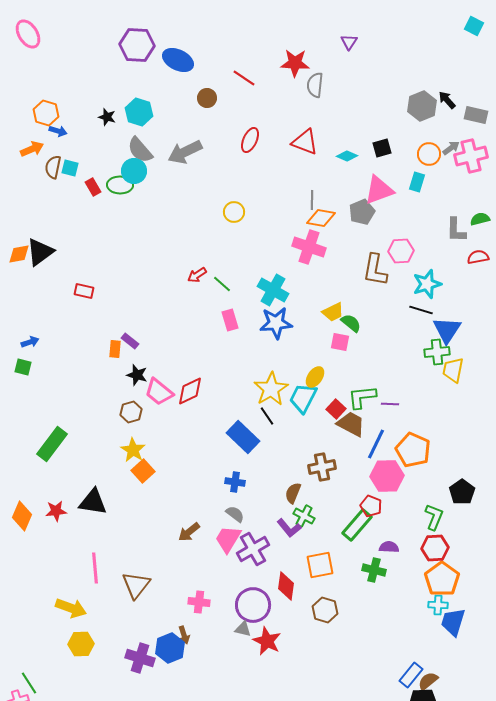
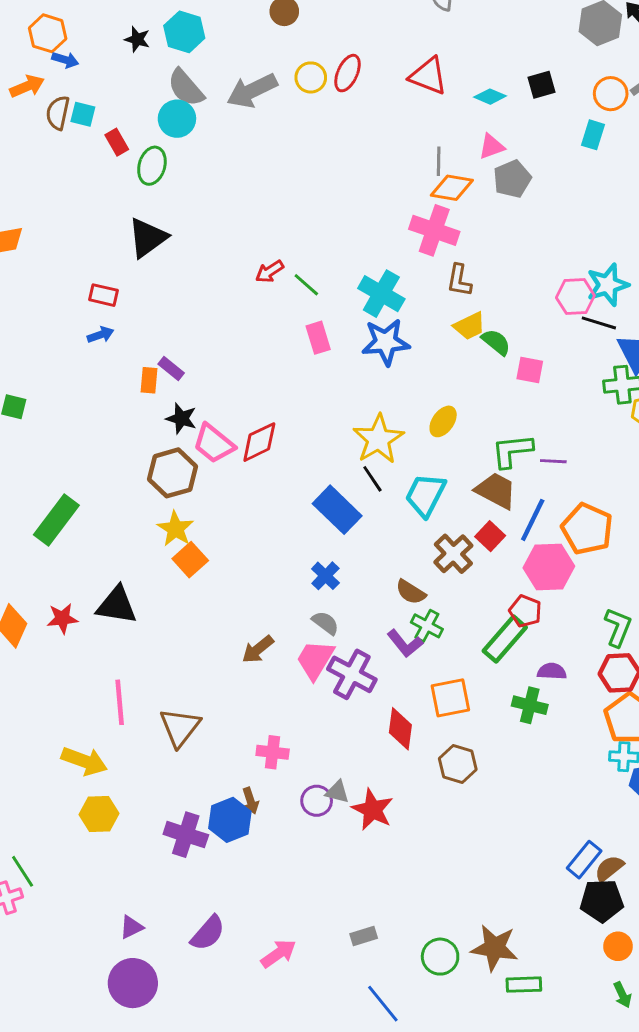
green ellipse: (120, 185) -> (152, 166), moved, turned -75
pink triangle: (379, 190) -> (492, 147), moved, size x0.6
yellow circle: (234, 212) -> (311, 77), moved
pink hexagon: (401, 251) -> (575, 297), moved
black triangle: (40, 252) -> (148, 238), moved
brown L-shape: (375, 270) -> (459, 280), moved, size x0.7
blue arrow: (30, 342) -> (101, 335), moved
pink square: (340, 342) -> (530, 370), moved
cyan trapezoid: (303, 398) -> (425, 495), moved
red square: (336, 409) -> (490, 536), moved
brown hexagon: (131, 412) -> (173, 473), size x1.5
brown cross: (322, 467) -> (453, 554), turned -32
blue cross: (235, 482) -> (325, 576), turned 36
brown semicircle: (293, 493) -> (411, 592), turned -80
purple cross: (253, 549) -> (352, 674), turned -32
purple circle: (253, 605) -> (317, 801), moved, size x0.6

